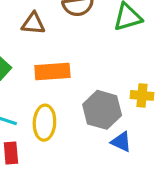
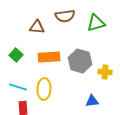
gray hexagon: (102, 110) -> (80, 61), moved
blue triangle: (121, 142) -> (92, 101), turned -32

